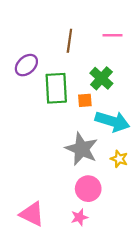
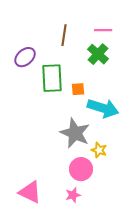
green cross: (101, 78) -> (98, 54), moved
yellow star: (119, 159) -> (99, 150), moved

